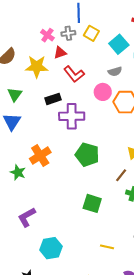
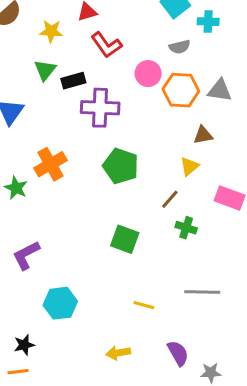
yellow star: (37, 67) -> (51, 31), size x0.7
gray semicircle: (115, 71) -> (180, 47), moved
green triangle: (15, 94) -> (45, 70), moved

